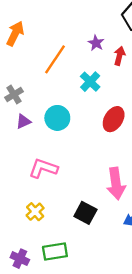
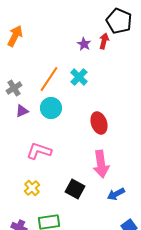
red arrow: (119, 56) -> (104, 41), moved
orange line: (55, 59) -> (49, 79), moved
red ellipse: (114, 119) -> (99, 123), moved, turned -50

